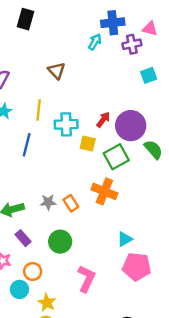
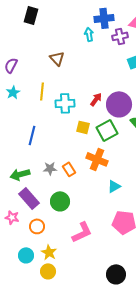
cyan arrow: (95, 42) -> (89, 34), turned -40
yellow square: (88, 144) -> (83, 127), moved
blue line: (27, 145) -> (32, 135), moved
purple rectangle: (23, 238) -> (29, 198), size x1.5
cyan triangle: (125, 239) -> (114, 186), moved
pink L-shape: (86, 279) -> (82, 232), turned 40
cyan circle: (19, 289) -> (26, 255), moved

